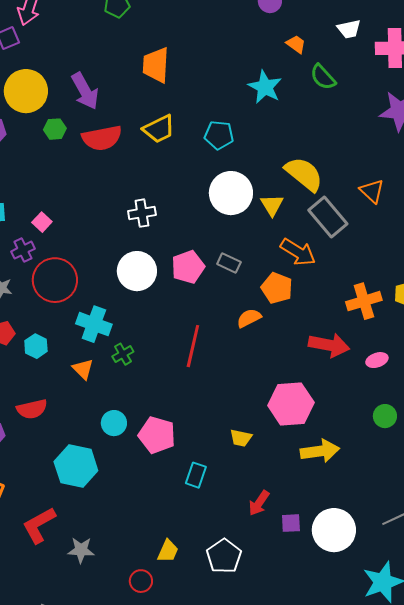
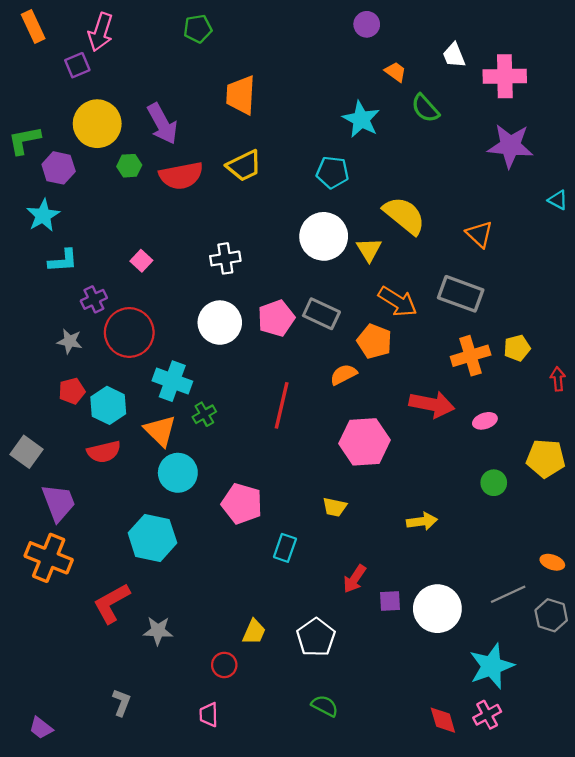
white trapezoid: (349, 29) -> (454, 55), turned 80
cyan pentagon: (219, 135) -> (332, 172), moved
gray rectangle: (328, 217) -> (461, 294), moved, turned -30
pink square: (42, 222) -> (141, 261), moved
gray rectangle: (229, 263) -> (321, 314), size x1.4
cyan hexagon: (36, 346) -> (108, 405), size x1.4
orange triangle: (83, 369) -> (160, 431), size x1.4
pink hexagon: (291, 404) -> (365, 442), moved
red semicircle: (32, 409) -> (104, 452), moved
cyan circle: (114, 423) -> (178, 473), moved, size x1.4
yellow arrow: (320, 451) -> (422, 521), size x0.7

